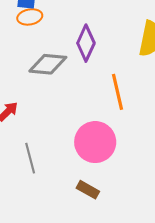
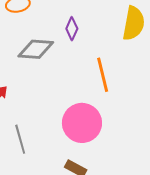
purple diamond: (86, 43) -> (72, 29), size x0.7

